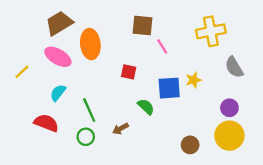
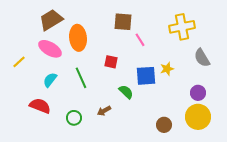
green line: (89, 110) -> (81, 78), moved

